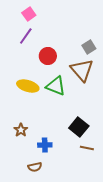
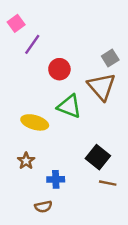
pink square: (29, 14) -> (16, 23), moved
yellow ellipse: (28, 86) -> (35, 122), moved

